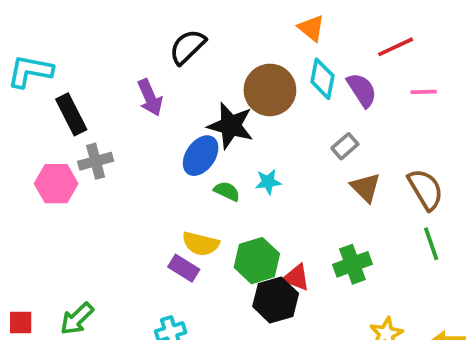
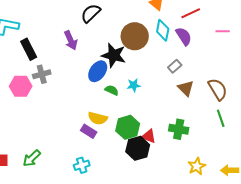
red line: (396, 47) -> (191, 13), moved
pink line: (424, 92) -> (223, 31), moved
green cross: (352, 264) -> (179, 129), turned 30

